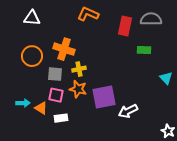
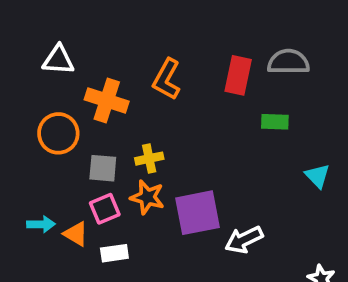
orange L-shape: (88, 14) -> (167, 79), moved, turned -85
orange cross: (64, 49) -> (107, 101), moved
pink square: (56, 95) -> (105, 209), turned -35

